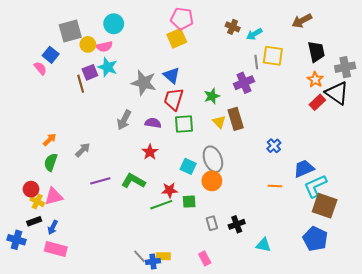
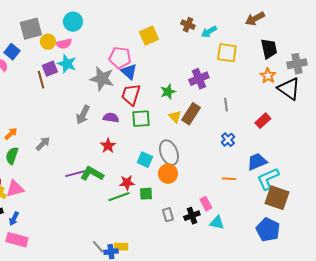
pink pentagon: (182, 19) -> (120, 58), moved
yellow square: (177, 38) -> (149, 36), moved
gray line: (256, 62) -> (226, 105), moved
red rectangle: (317, 102) -> (263, 121), moved
brown rectangle: (236, 119) -> (191, 114), turned 50
purple line: (100, 181) -> (75, 174), moved
cyan triangle: (264, 245) -> (217, 223), moved
pink rectangle: (205, 258) -> (206, 204), moved

